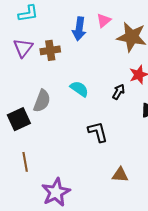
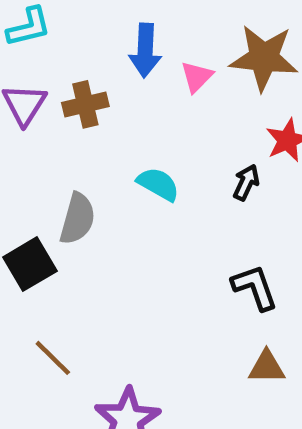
pink triangle: (104, 20) -> (197, 77), moved
black L-shape: (98, 132) -> (255, 287), moved
brown line: (25, 162) -> (53, 358), turned -30

